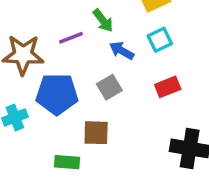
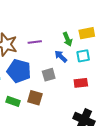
green arrow: (103, 21) -> (68, 39), moved
green rectangle: (67, 162) -> (13, 101), moved

